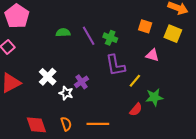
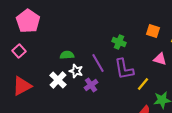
green semicircle: (63, 33) -> (67, 55), moved
purple line: (89, 36) -> (98, 63), moved
white star: (66, 93) -> (76, 71), moved

